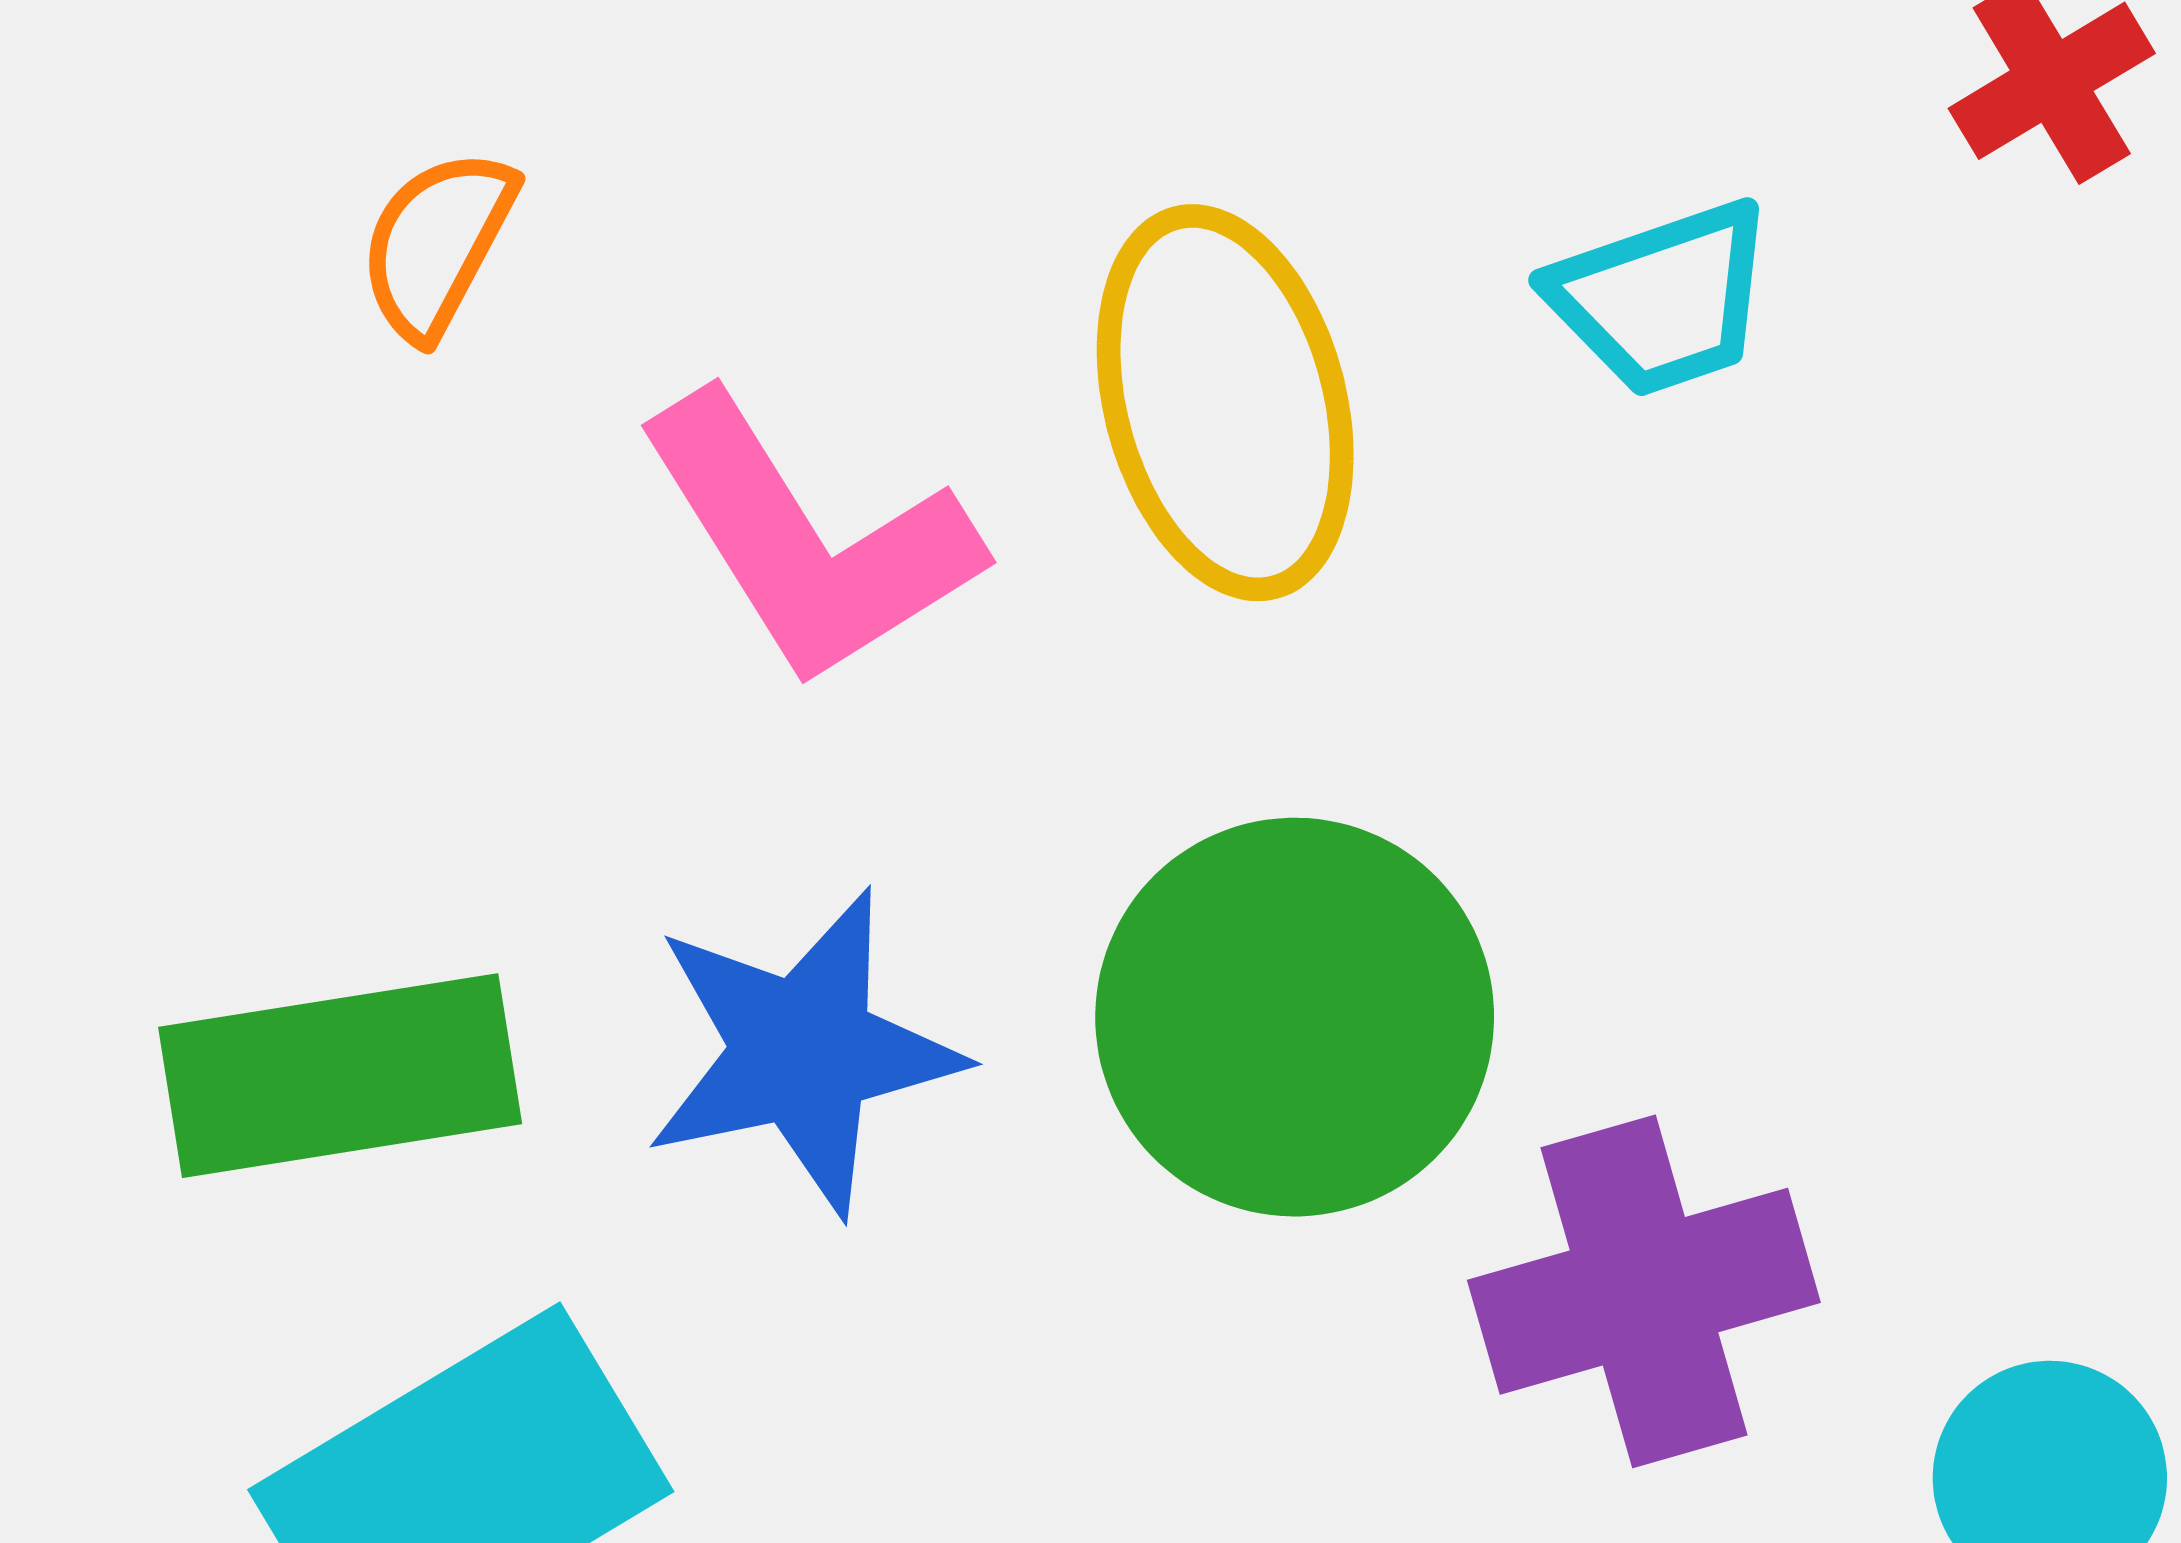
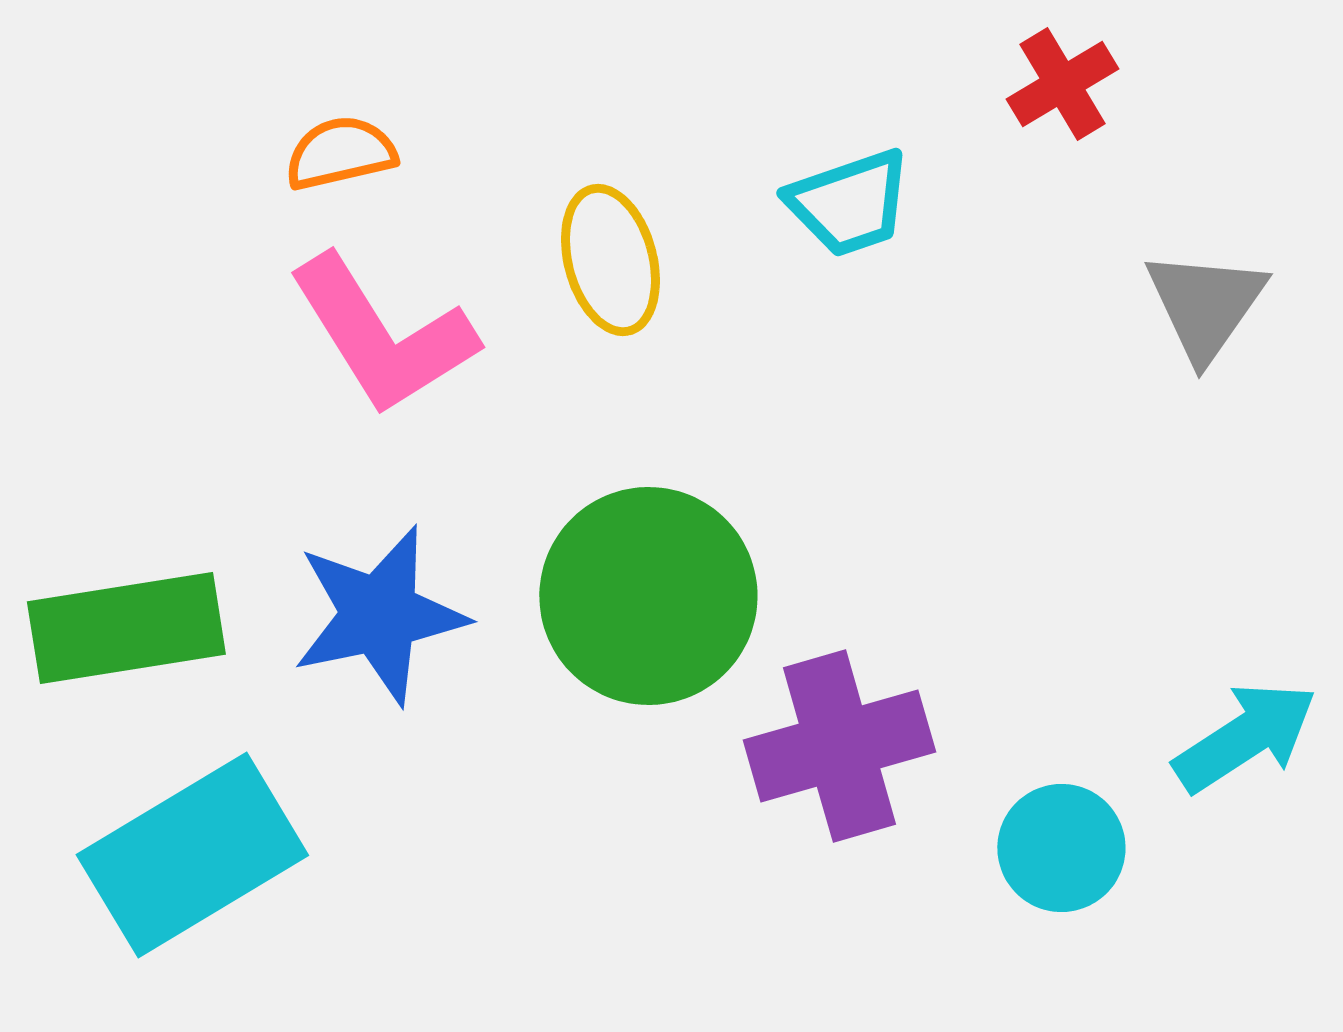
orange semicircle: (437, 244) -> (340, 153), moved, turned 49
yellow ellipse: (1225, 403) -> (610, 260), size x0.7

